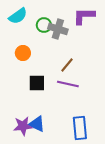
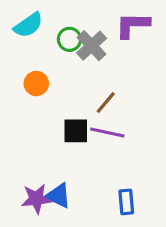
gray cross: (58, 29) -> (92, 46), turned 30
black square: (37, 83) -> (76, 131), moved
blue rectangle: (80, 128) -> (126, 202), size x0.7

